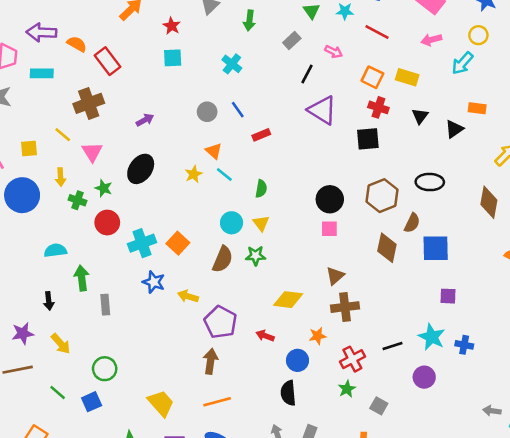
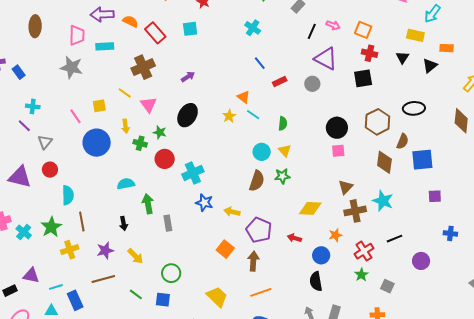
pink arrow: (334, 52) -> (333, 25), moved
cyan square: (173, 58) -> (190, 29), moved
yellow rectangle: (407, 77) -> (415, 35), moved
gray circle: (207, 112) -> (312, 84), moved
orange square: (178, 243) -> (225, 249), moved
cyan star: (432, 337) -> (383, 201), moved
blue square: (92, 402) -> (163, 300), turned 35

